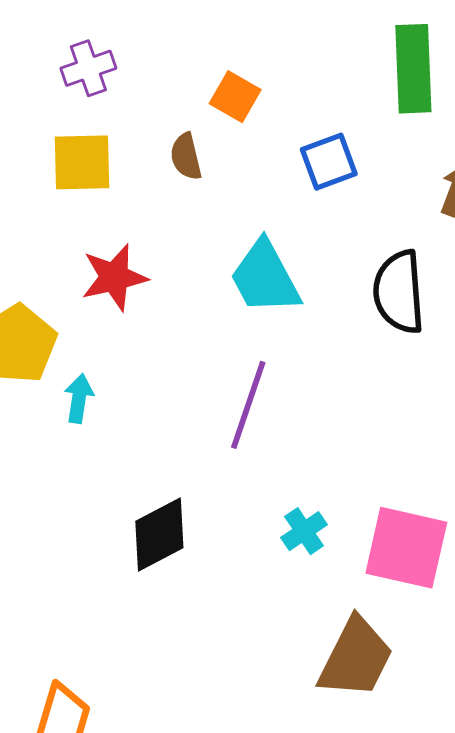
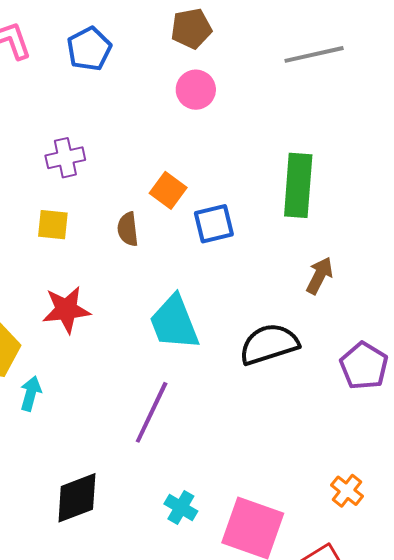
yellow square: (82, 162) -> (53, 225), size x0.7
blue square: (329, 162) -> (214, 224), moved
black semicircle: (399, 292) -> (269, 344), turned 70
cyan cross: (304, 531) -> (181, 508), turned -32

